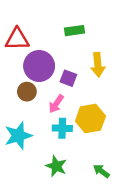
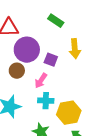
green rectangle: (75, 31) -> (56, 21), turned 42
yellow hexagon: (90, 119) -> (69, 113), moved

